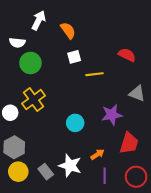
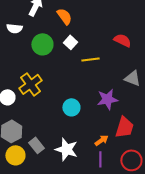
white square: (74, 57) -> (70, 42), turned -32
green circle: (30, 63) -> (42, 44), moved
orange arrow: (97, 154) -> (101, 140), moved
gray rectangle: (46, 172) -> (36, 145), moved

